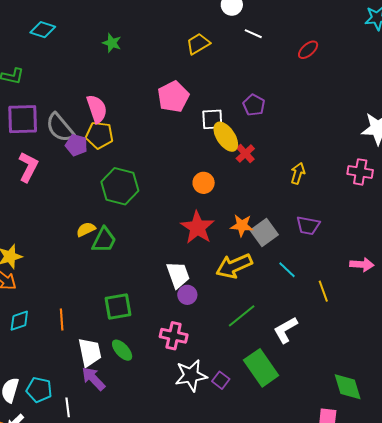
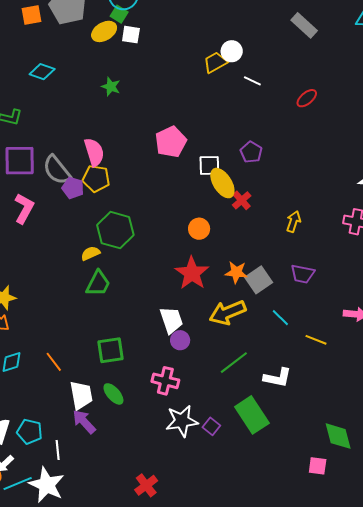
yellow trapezoid: (198, 44) -> (215, 62), moved
yellow semicircle: (86, 229) -> (90, 253), moved
yellow line: (323, 291) -> (316, 340), turned -50
orange line: (62, 320) -> (54, 362), turned -35
white L-shape: (286, 330) -> (277, 378), turned -140

